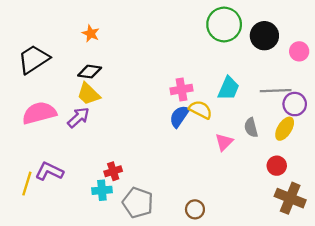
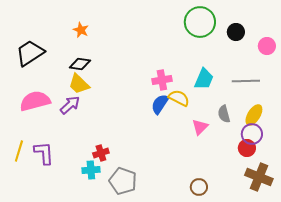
black circle: (264, 36) -> (236, 32), size x0.7
purple circle: (295, 104) -> (252, 134), moved
purple L-shape: (49, 171) -> (44, 153), turned 60
yellow line: (27, 184) -> (19, 151), moved
brown circle: (195, 209) -> (199, 187), moved

